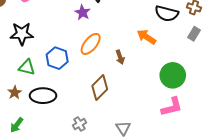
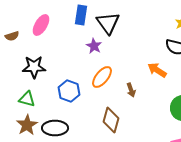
green triangle: (27, 67) -> (27, 99), moved
brown diamond: (100, 88) -> (111, 120), turned -30
brown star: (15, 93) -> (27, 125), size x1.5

